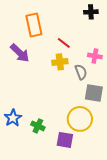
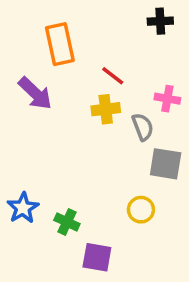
yellow circle: (80, 119) -> (141, 210), size x0.6
purple square: (65, 140) -> (97, 257), moved

